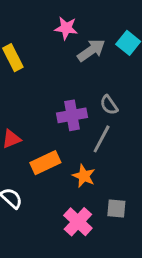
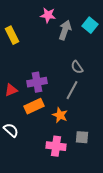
gray arrow: (91, 50) -> (65, 30), turned -36
purple cross: (72, 115) -> (37, 82), moved
pink cross: (78, 222) -> (56, 146), turned -36

